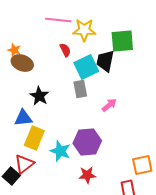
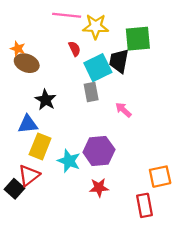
pink arrow: (109, 105) -> (123, 110), turned -98

